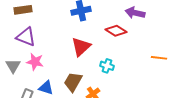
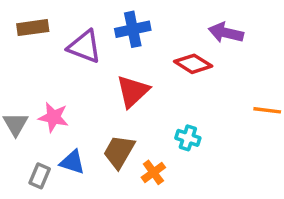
purple triangle: (26, 37) -> (84, 47), moved
cyan cross: (107, 66) -> (188, 138), moved

